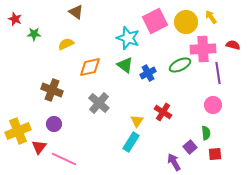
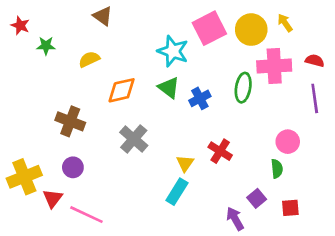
green ellipse: (180, 65) -> (243, 88), turned -55
purple line: (218, 73) -> (315, 98), moved
green semicircle: (206, 133) -> (277, 169), moved

